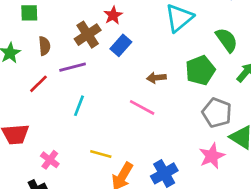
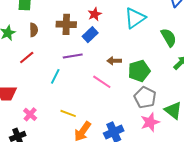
red star: (113, 15) -> (95, 14), moved
brown cross: (88, 35) -> (66, 24), turned 30
purple line: (73, 67) -> (73, 56), moved
green pentagon: (200, 70) -> (139, 71), moved
gray pentagon: (217, 113) -> (145, 98), moved

